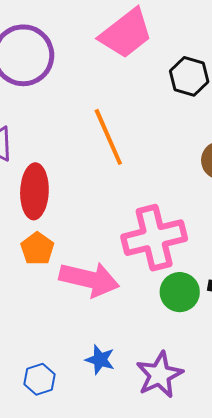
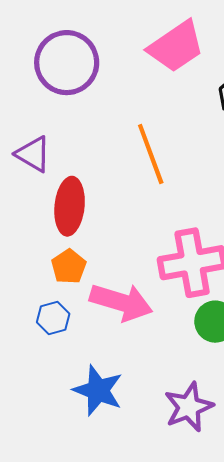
blue star: (100, 360) -> (98, 390), moved, size x1.6
blue hexagon: (40, 379) -> (53, 318), moved

